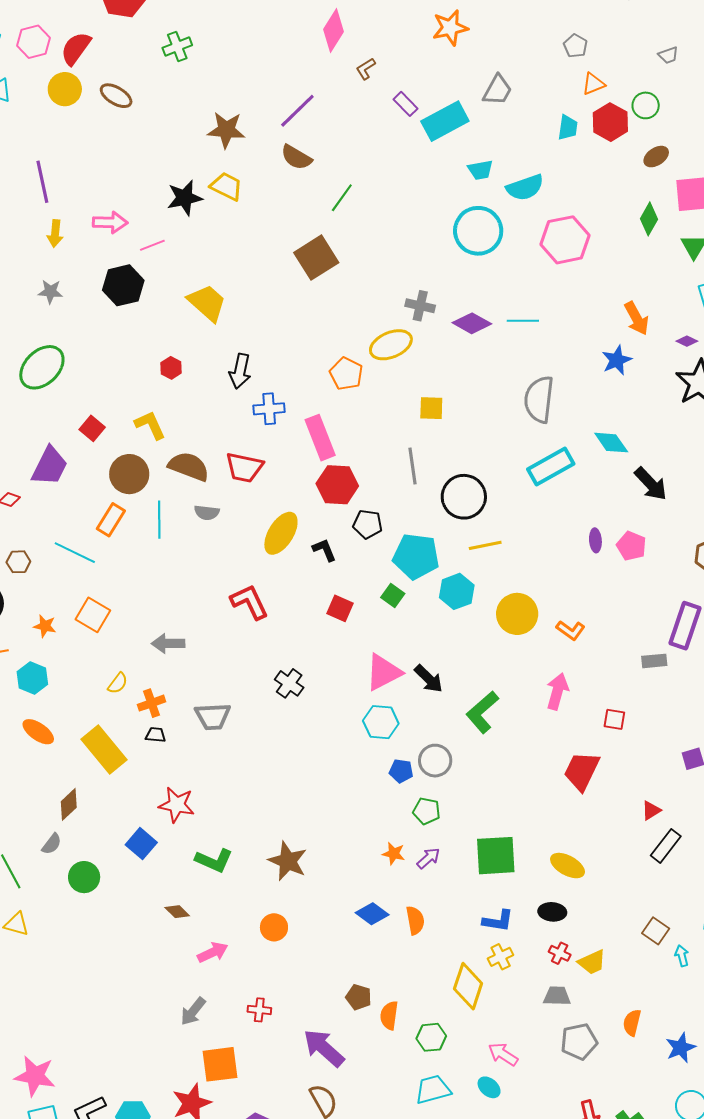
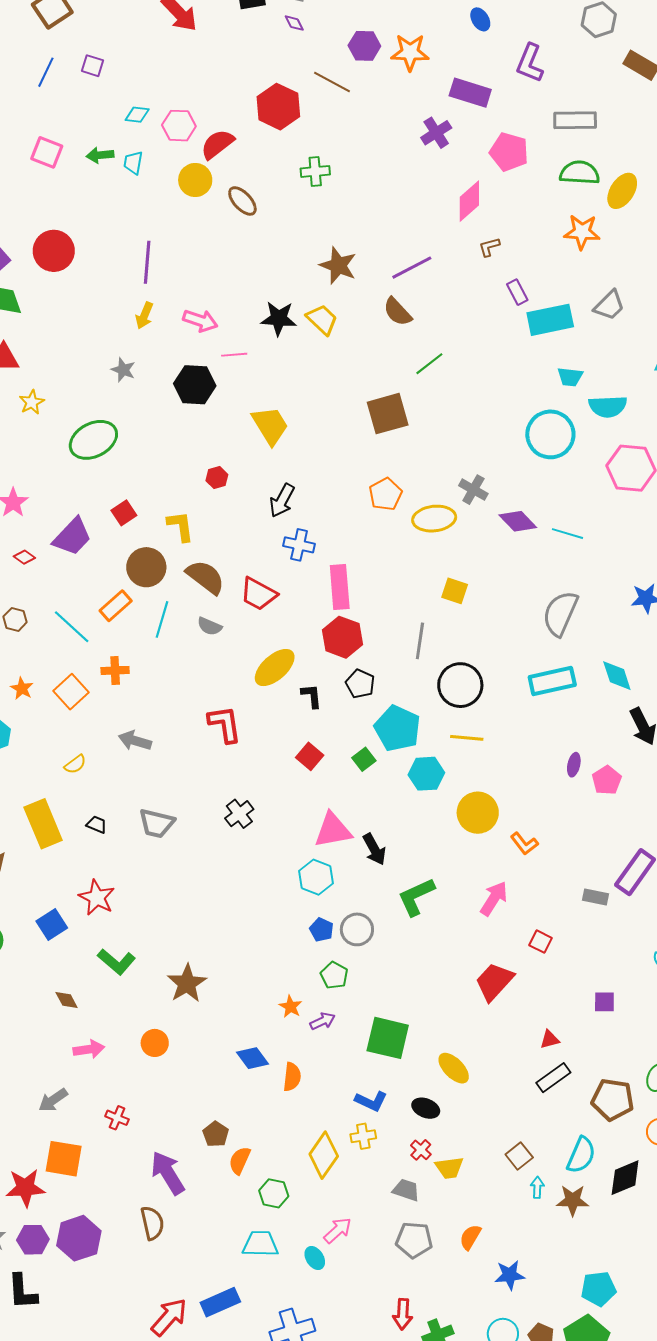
orange pentagon: (346, 374) -> (385, 494), moved
orange cross: (152, 703) -> (115, 670), moved
pink arrow: (503, 1054) -> (338, 1230), turned 88

